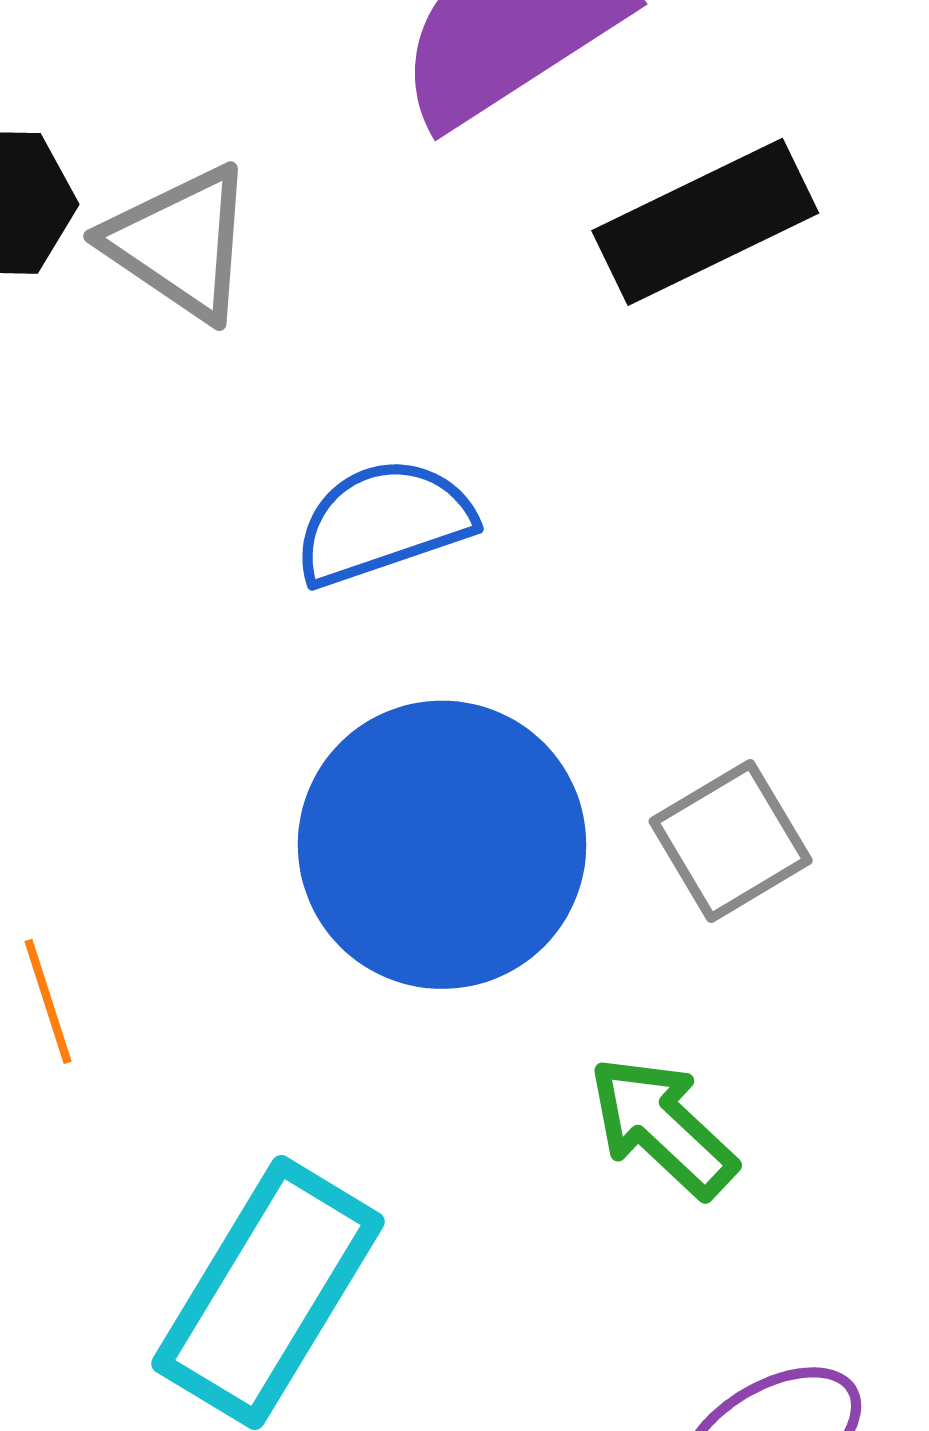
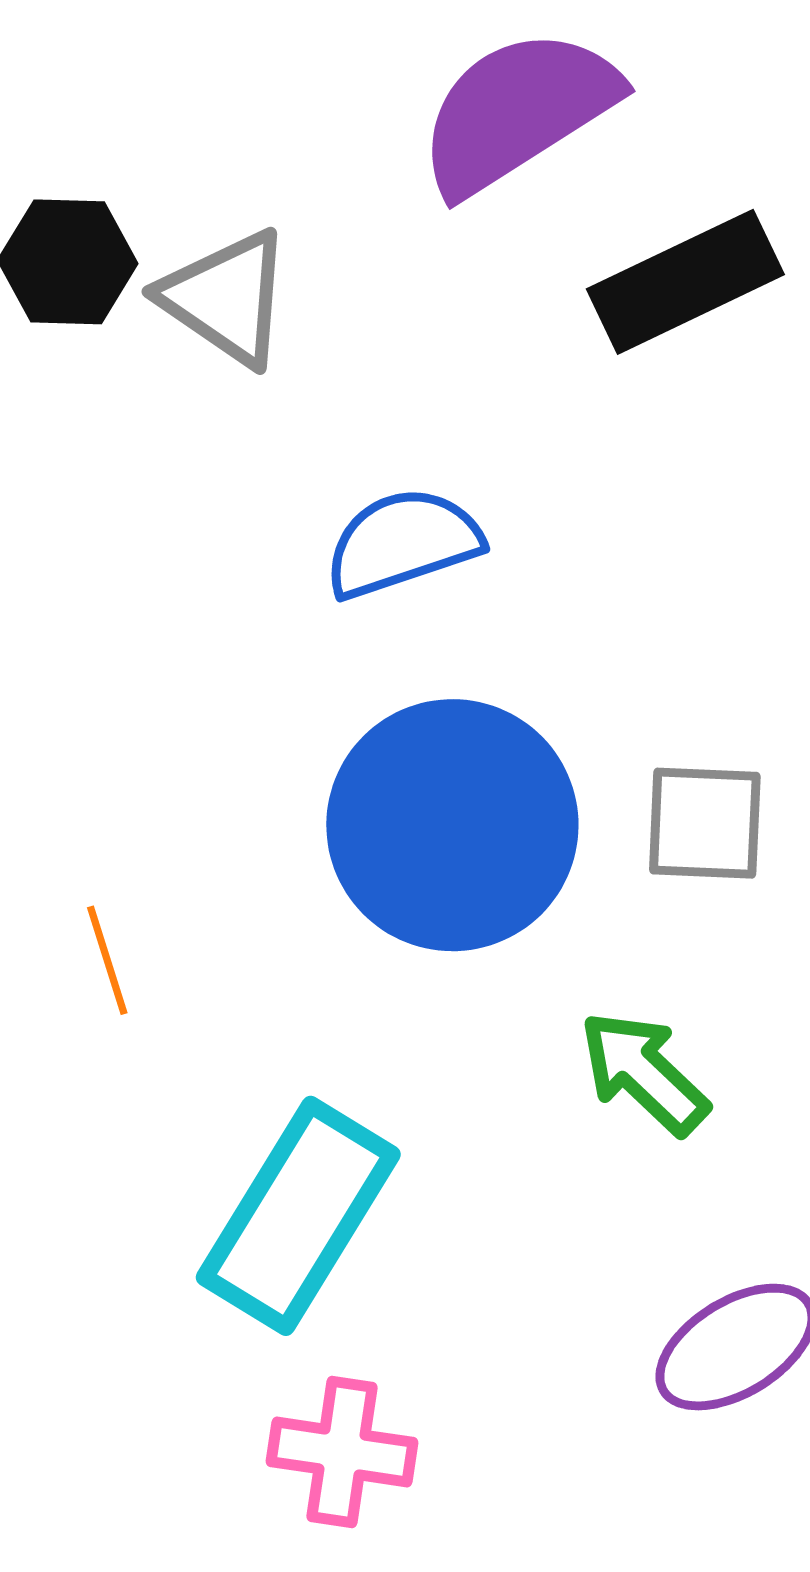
gray square: (731, 841) -> (705, 823), turned 33

